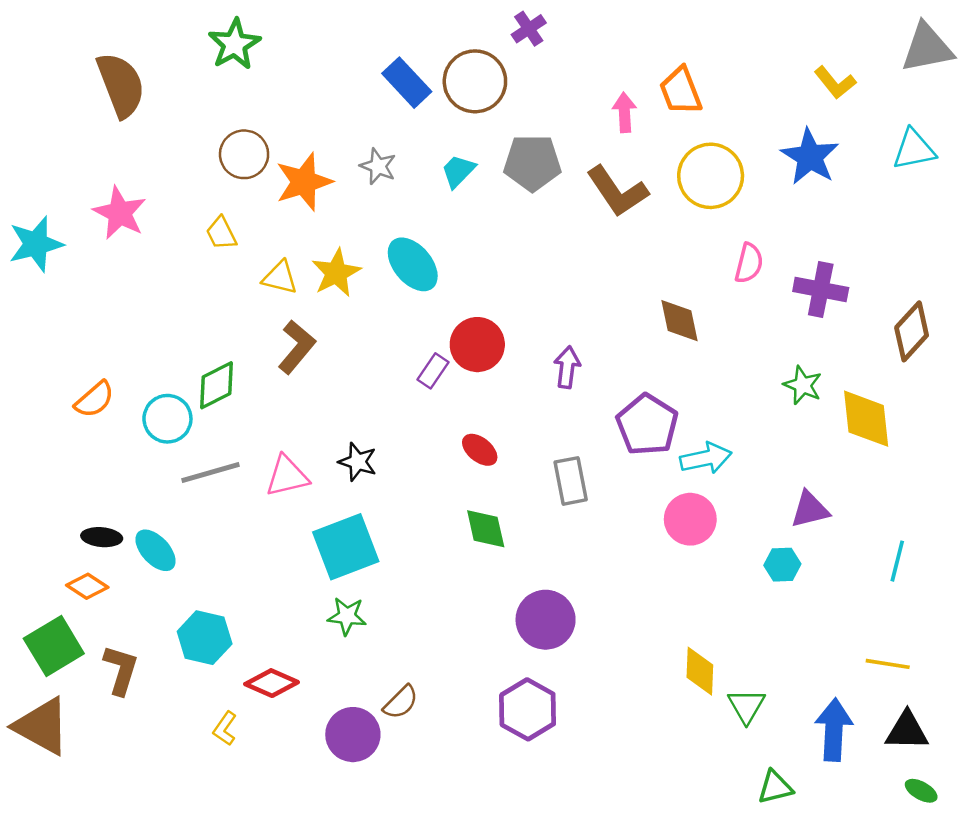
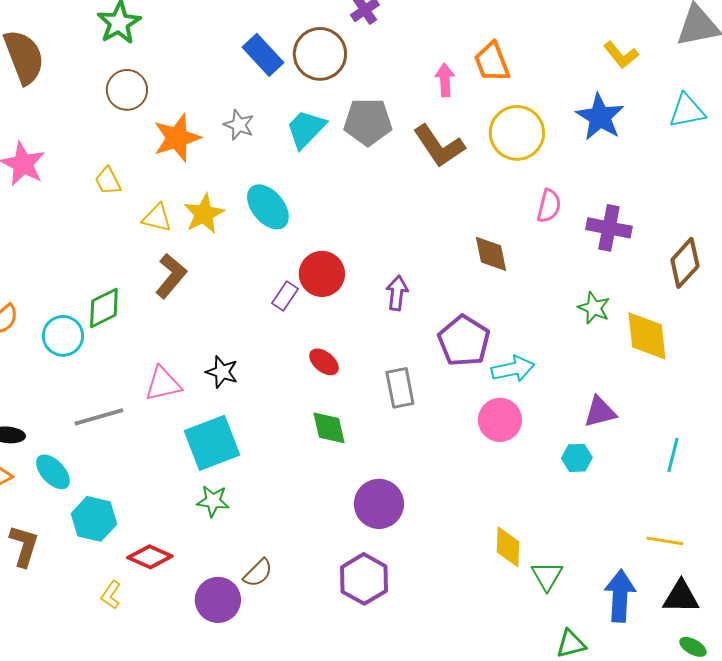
brown circle: (244, 154) -> (127, 90), moved
cyan trapezoid: (458, 171) -> (306, 129), size x1.4
gray line: (211, 473) -> (99, 417), moved
cyan ellipse: (156, 550) -> (53, 472), moved

